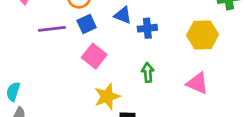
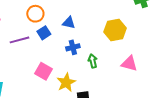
blue cross: (147, 28) -> (73, 47), moved
yellow hexagon: (203, 35) -> (115, 30), moved
pink square: (94, 56) -> (44, 71), moved

